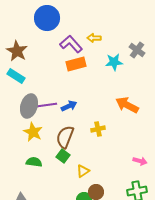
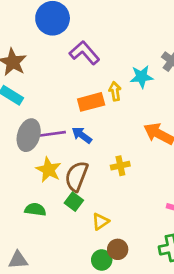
yellow arrow: (94, 38) -> (115, 91), moved, turned 80
orange rectangle: (76, 64) -> (91, 102), moved
blue arrow: (69, 106) -> (82, 135), turned -119
yellow star: (33, 132) -> (49, 170), moved

